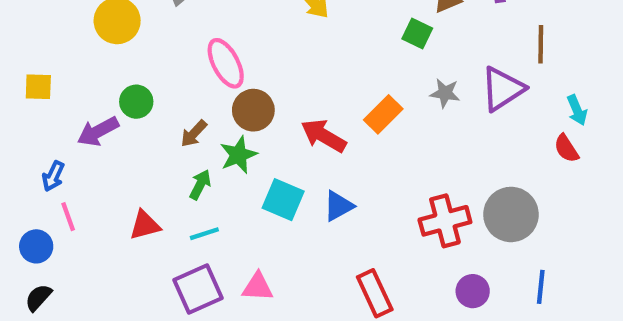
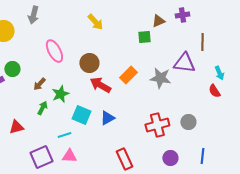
green square: (417, 33) -> (144, 37), turned -32
purple triangle: (502, 89) -> (184, 63), turned 40
gray star: (445, 93) -> (160, 78), moved, size x1.5
brown circle: (253, 110) -> (89, 63), moved
gray circle: (511, 214) -> (188, 122), size x0.6
cyan line: (204, 234) -> (64, 135), moved

